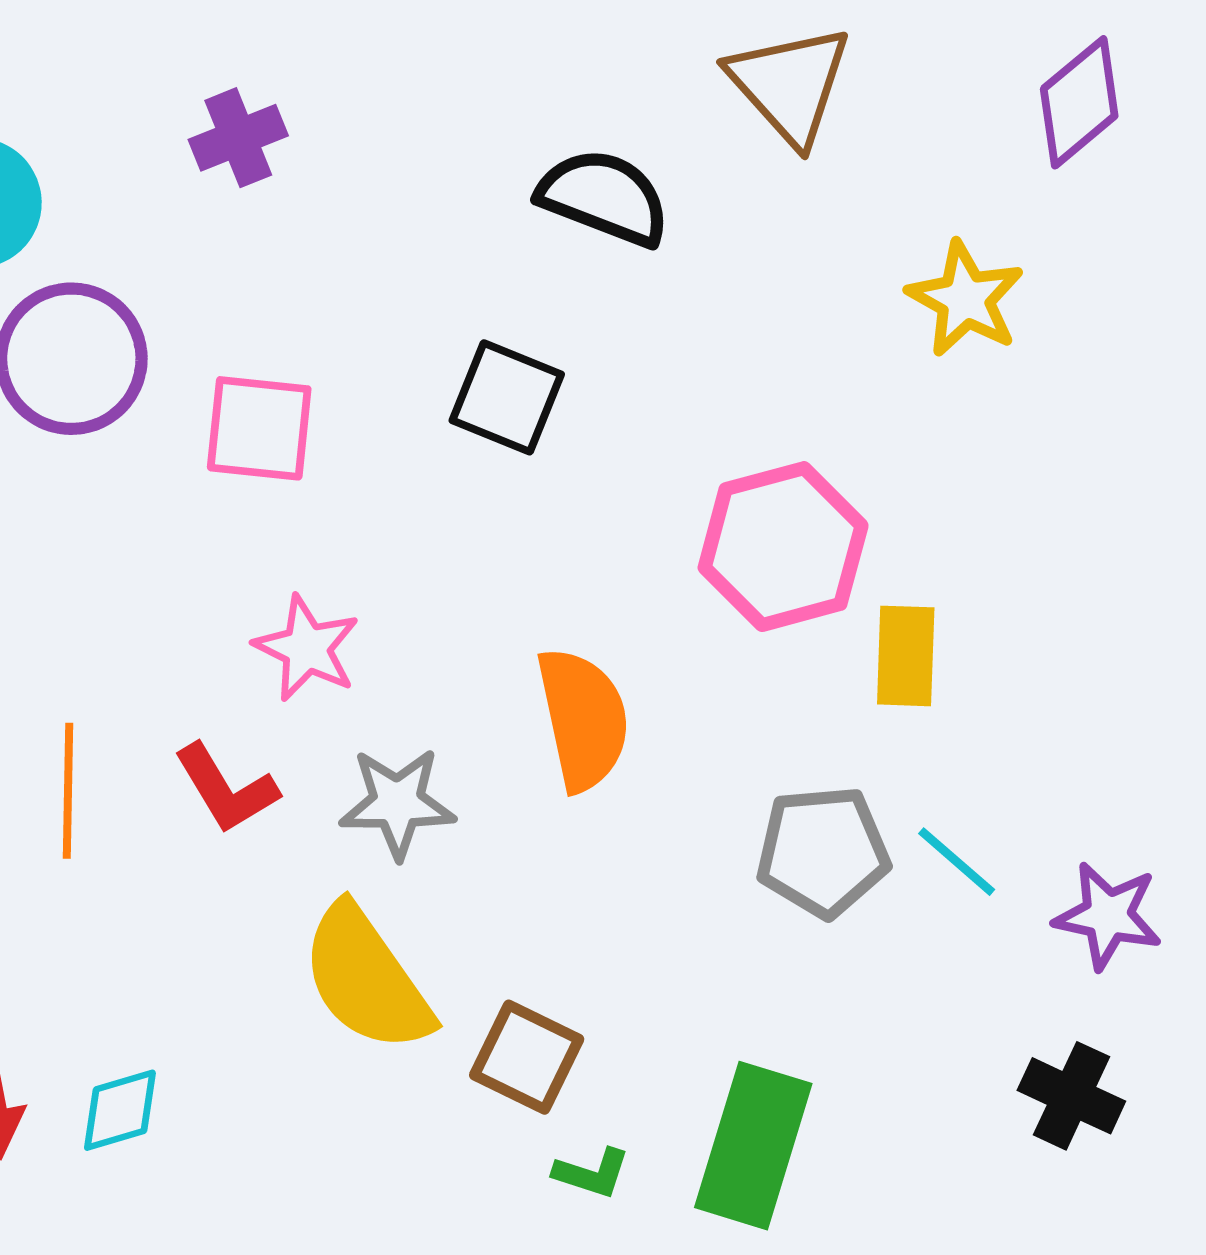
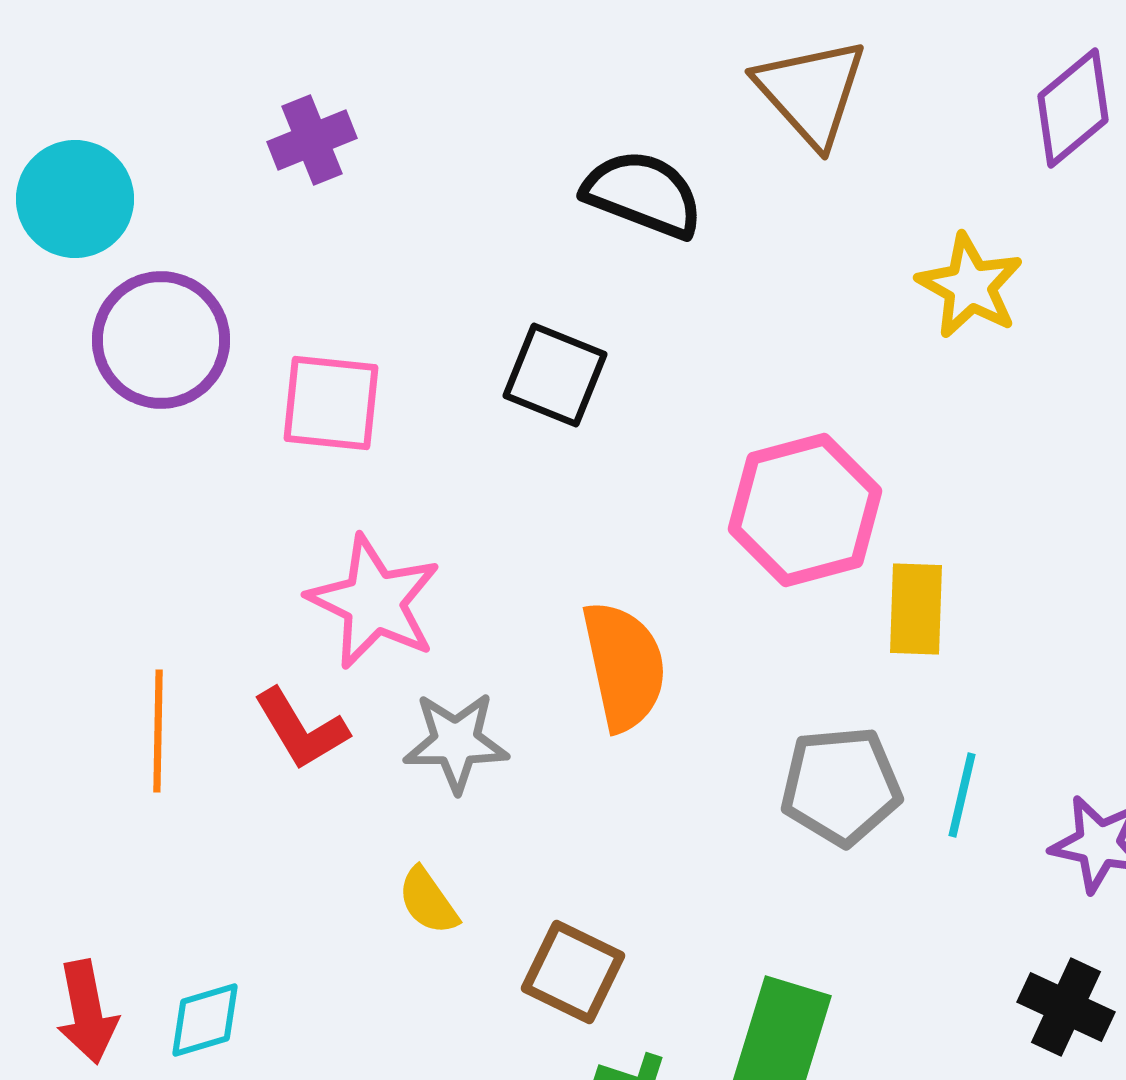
pink star: (307, 648) -> (374, 602), size x1.4
cyan line: (957, 862) -> (962, 795), turned 62
yellow semicircle: (366, 979) -> (428, 901), size x0.5

